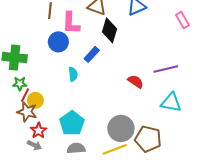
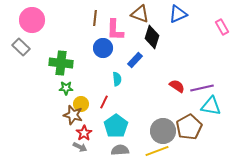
purple line: (166, 69) -> (202, 88), moved
red line: (25, 95) -> (104, 102), moved
brown pentagon: (148, 139) -> (189, 127), moved, turned 30

